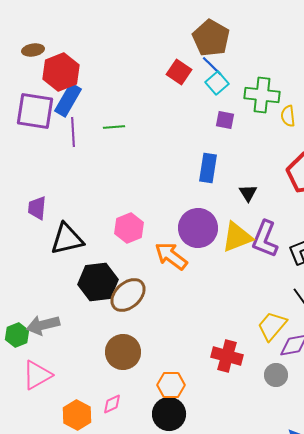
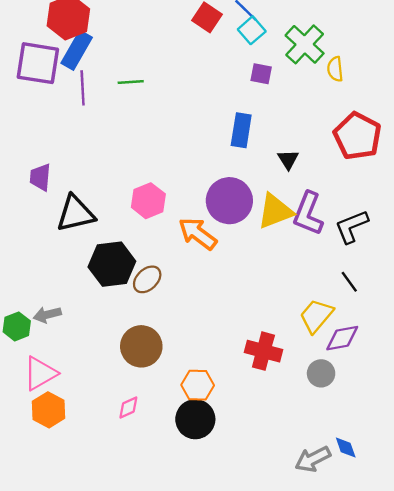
green cross: (262, 95) -> (305, 44), turned 36
brown ellipse: (128, 295) -> (147, 279), size x0.7
gray arrow: (43, 325) -> (47, 315), size x0.7
orange hexagon: (77, 415) -> (48, 410), moved

